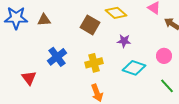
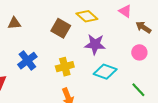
purple star: (124, 41) -> (95, 44), size x1.5
pink circle: (164, 56) -> (139, 52), moved

